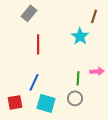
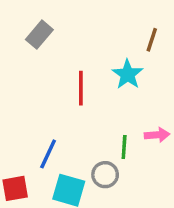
red line: (38, 44) -> (81, 88), moved
gray circle: (75, 98) -> (105, 175), moved

